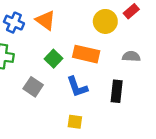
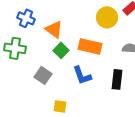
orange triangle: (46, 20) -> (54, 29), moved
yellow square: (75, 122) -> (60, 106), moved

